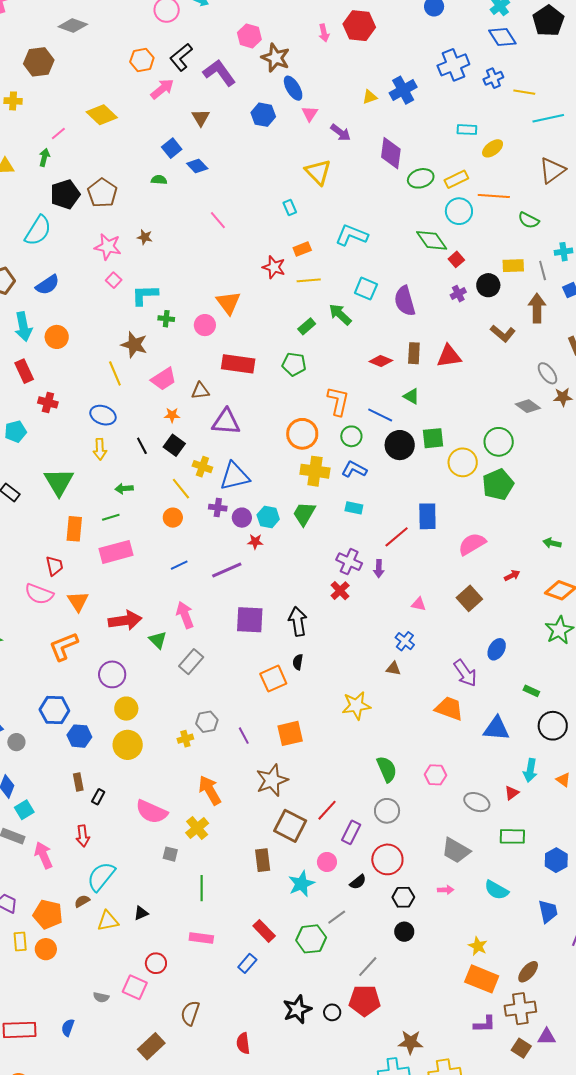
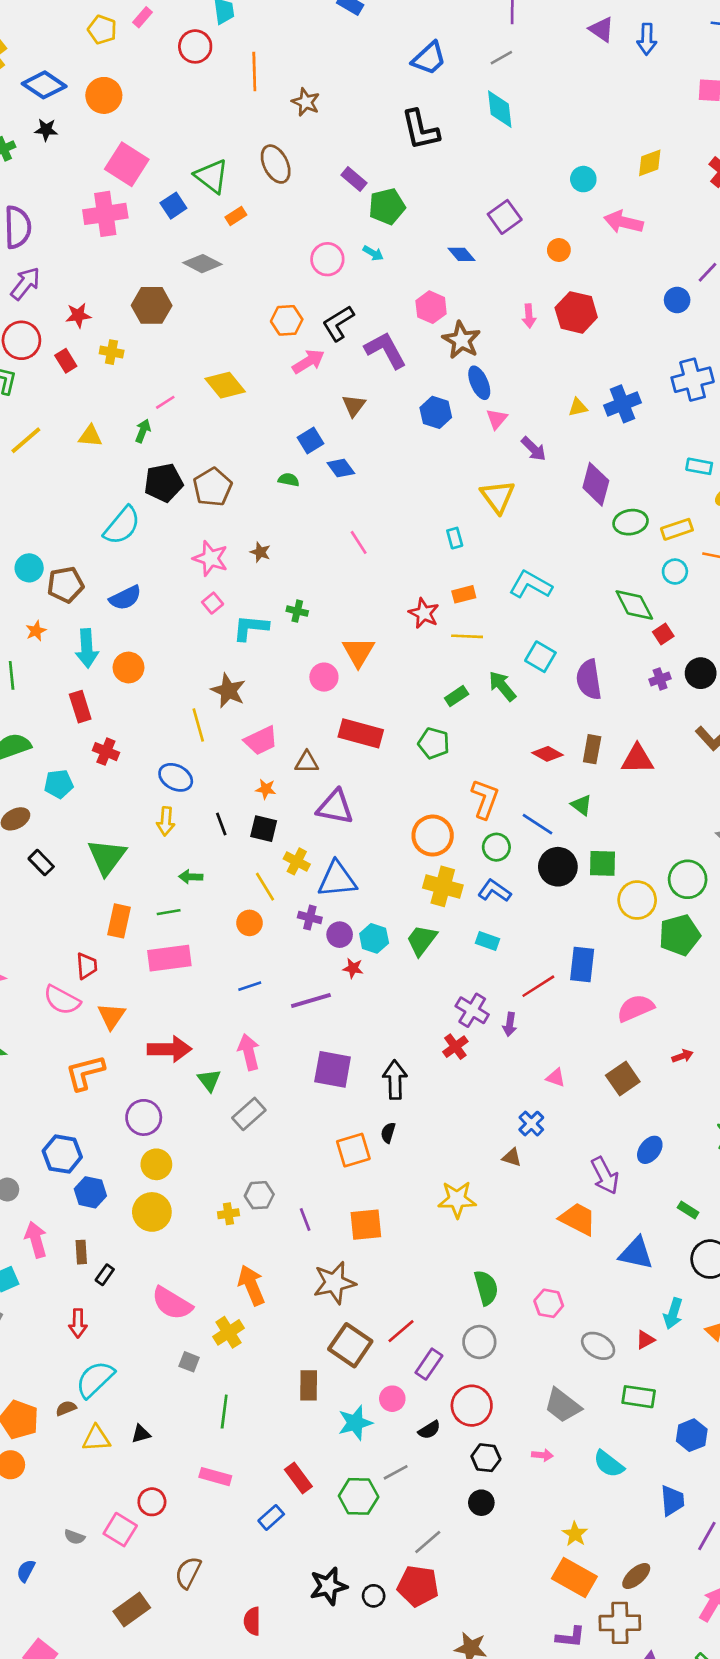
cyan circle: (459, 211) -> (675, 572), size x0.7
green cross: (166, 319) -> (297, 611), moved
black square: (174, 445) -> (264, 829), turned -30
pink arrow: (43, 855) -> (36, 1240), moved

